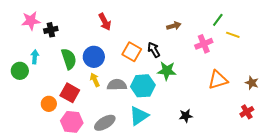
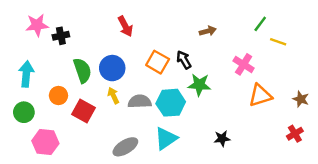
pink cross: (204, 44) -> (244, 64), moved, turned -36
cyan arrow: (35, 57) -> (26, 74), moved, size x1.5
green circle: (20, 71) -> (24, 112), moved
orange circle: (49, 104) -> (58, 96), moved
pink hexagon: (72, 122) -> (45, 142), moved

